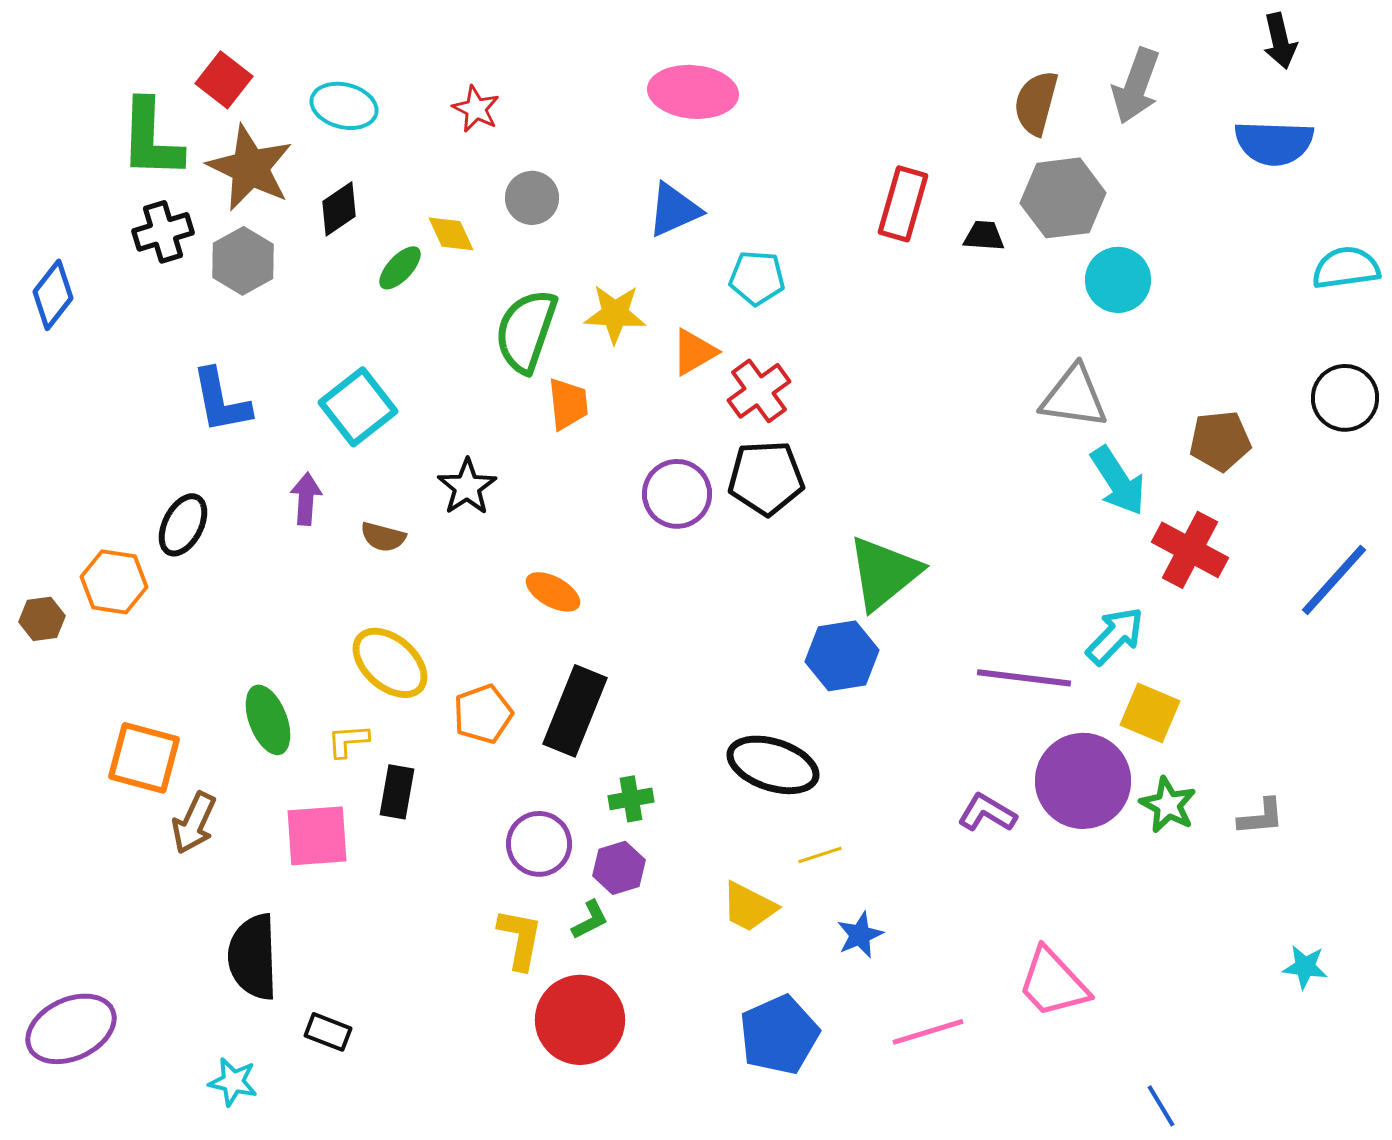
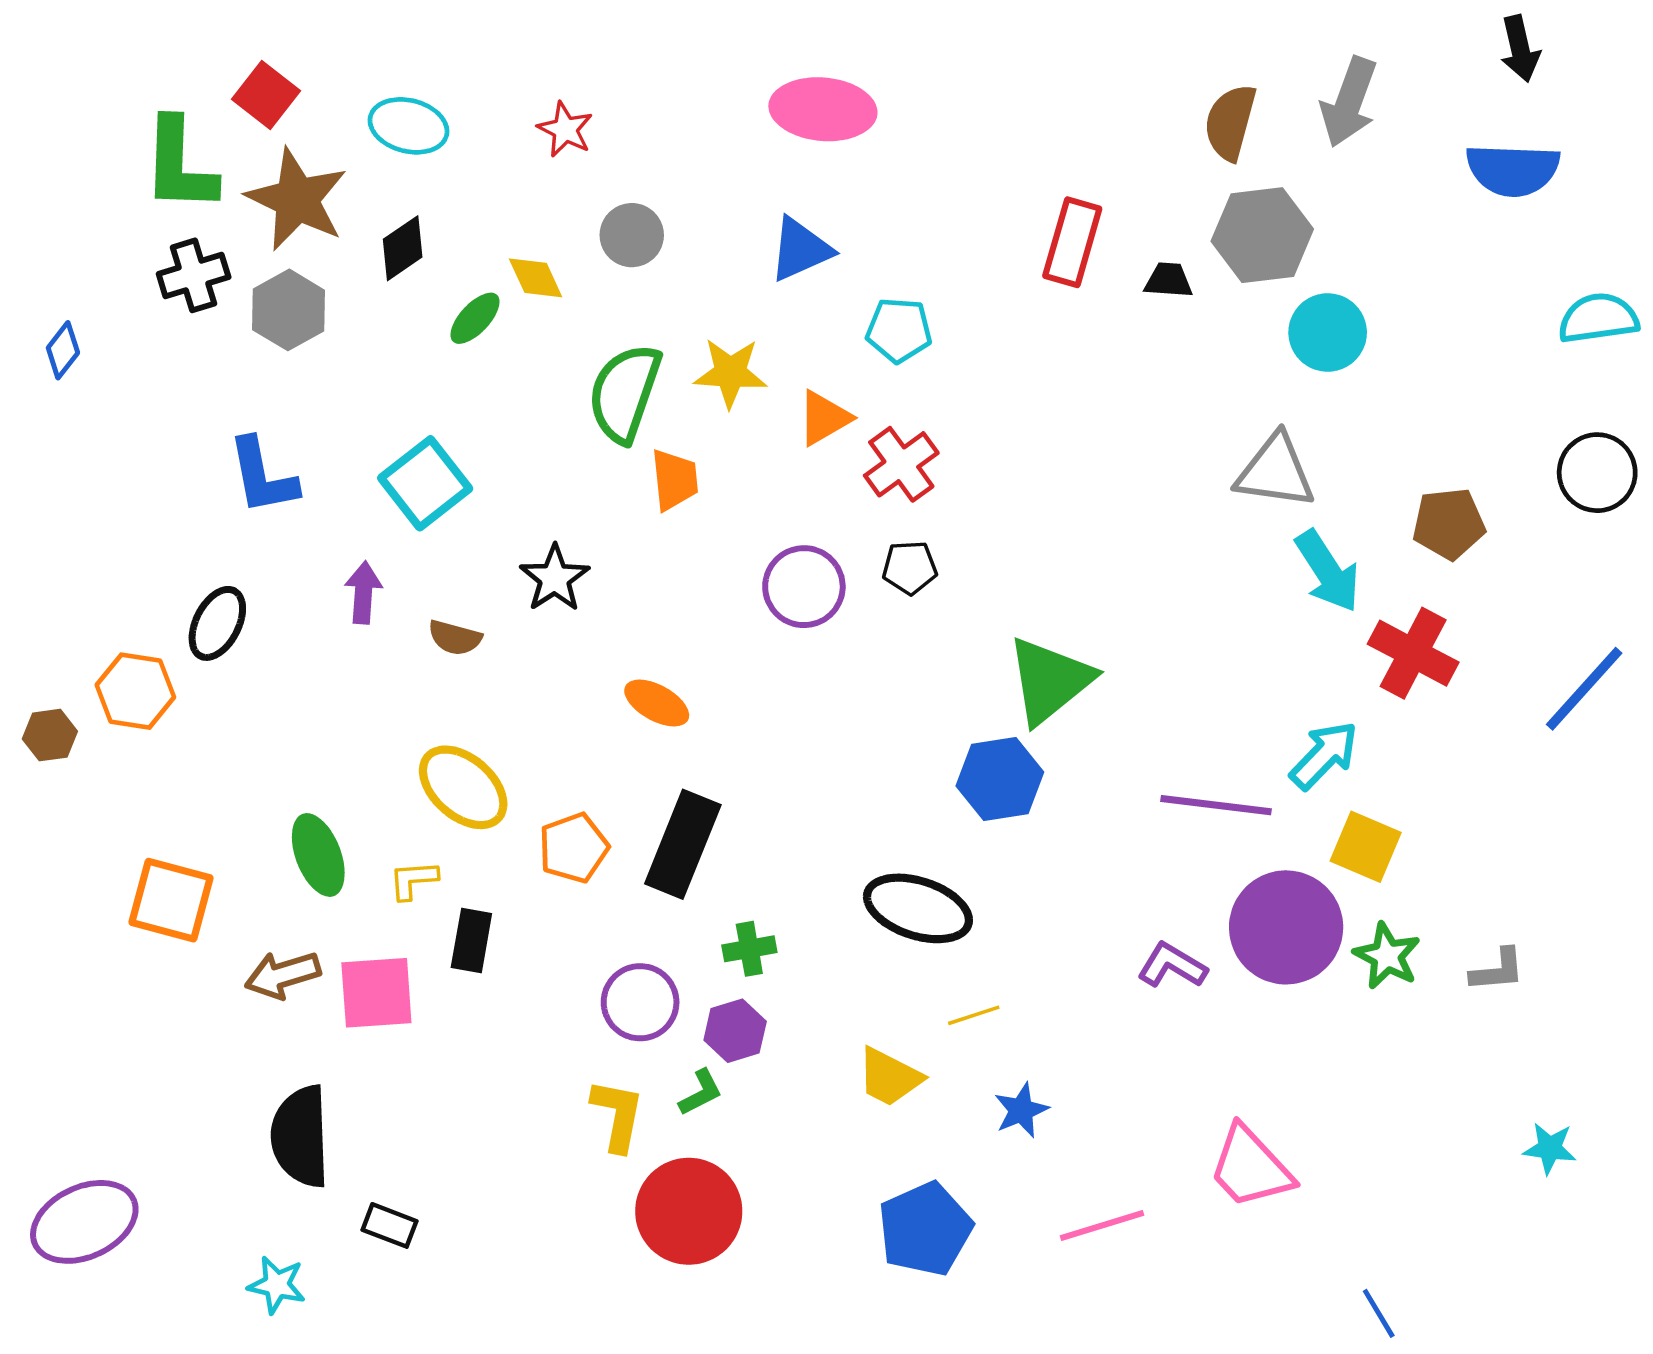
blue diamond: (53, 295) -> (63, 350), size x0.7
black pentagon: (766, 478) -> (910, 568), size x0.6
brown arrow: (194, 823) -> (283, 975), moved, turned 48

